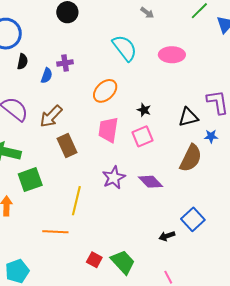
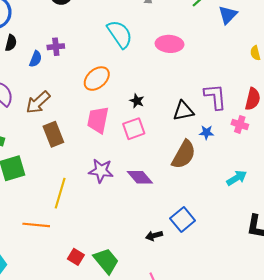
purple star: (114, 178) -> (101, 171), turned 30

